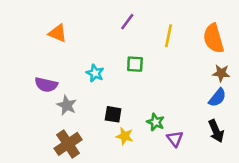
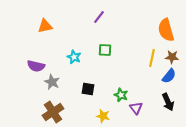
orange triangle: (58, 33) -> (45, 26), turned -35
yellow line: (168, 36) -> (152, 58), moved
yellow star: (125, 136) -> (103, 116), moved

